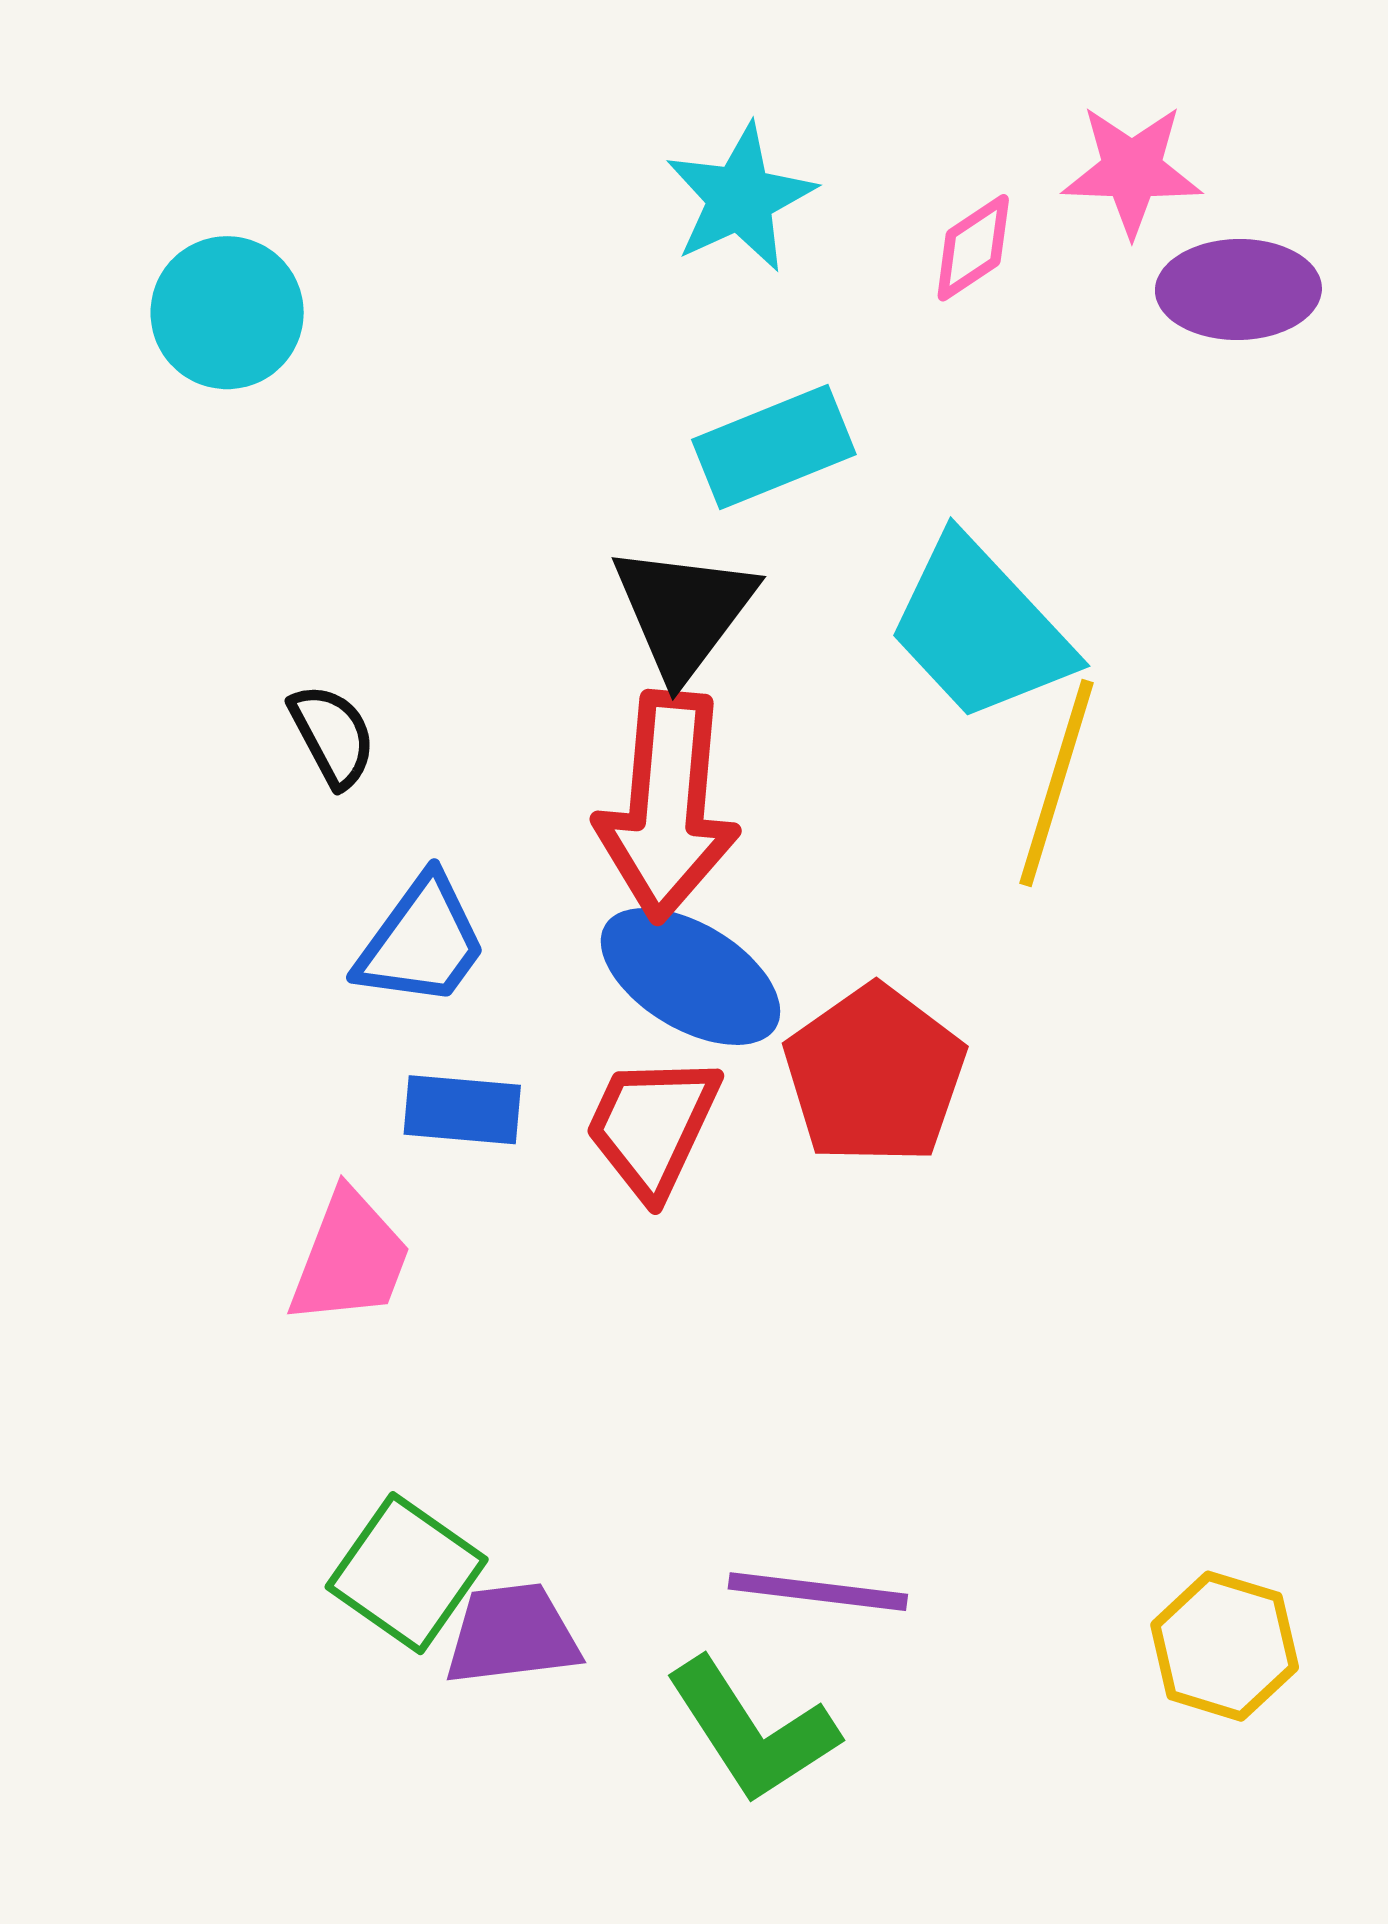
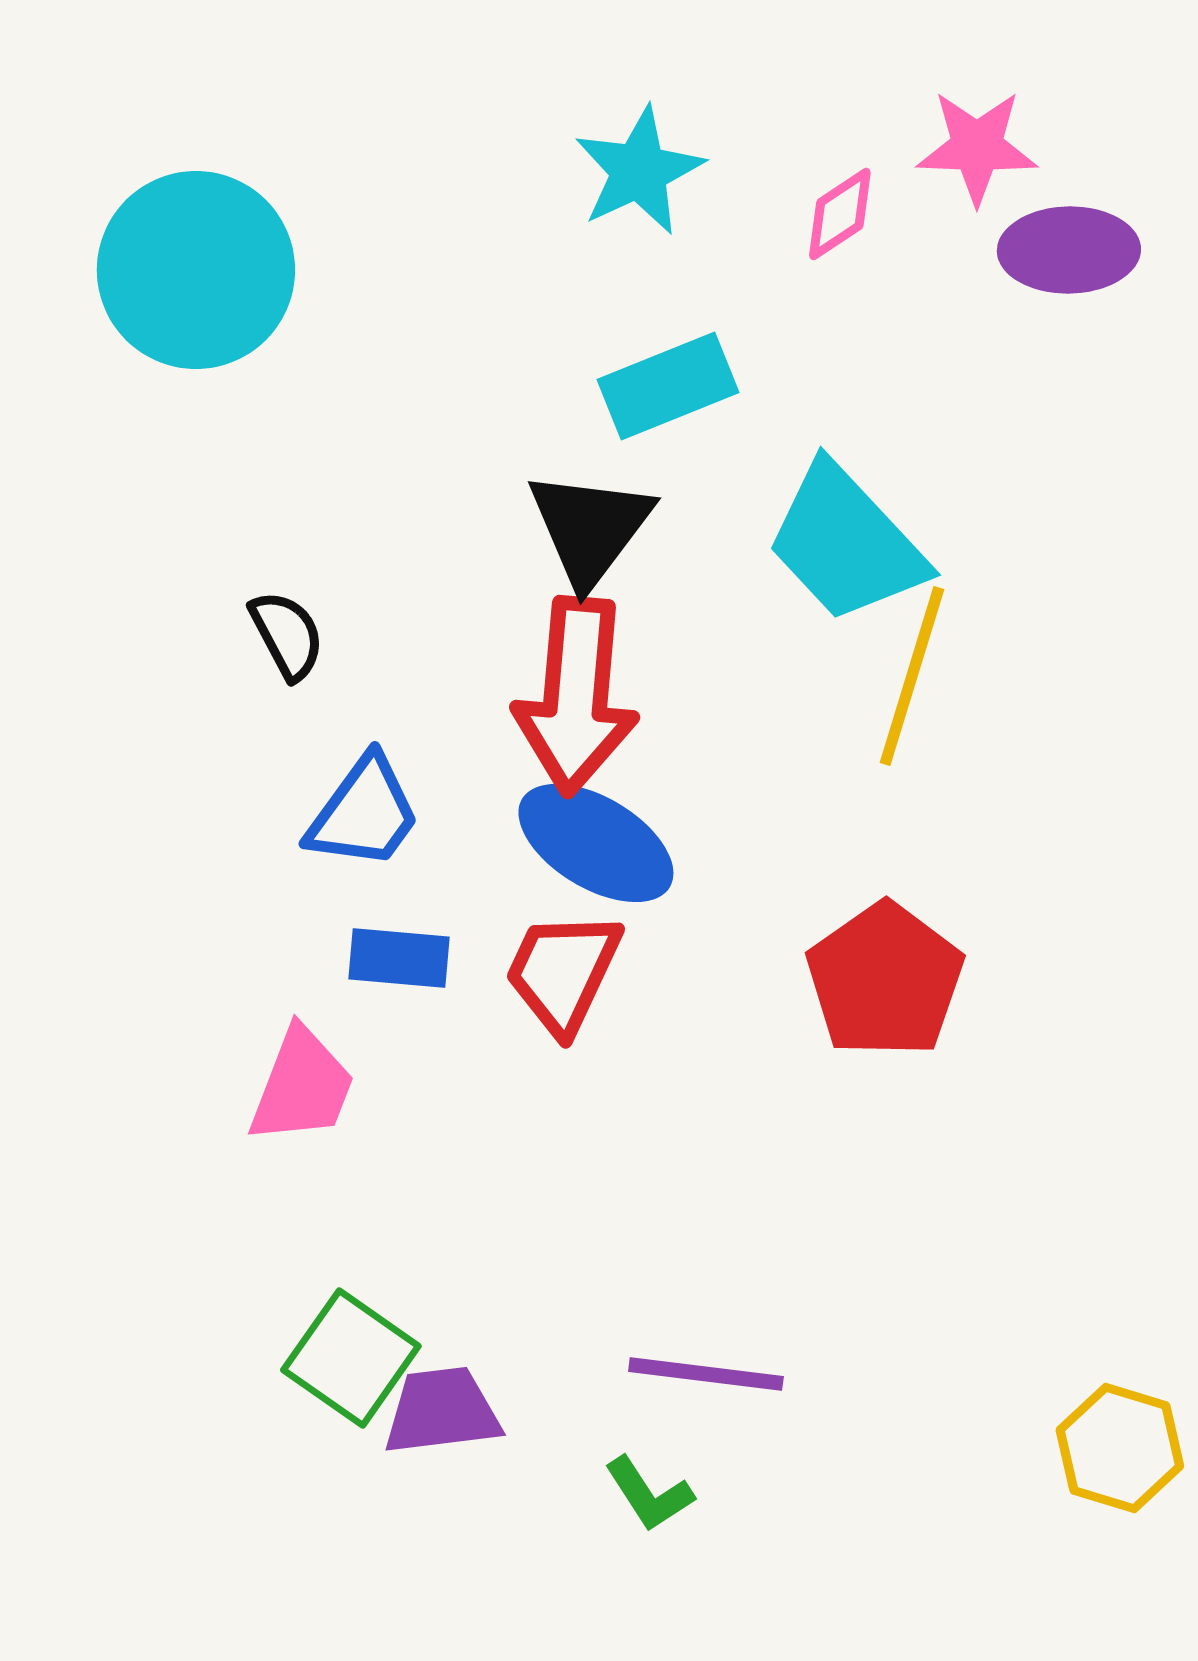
cyan circle: (227, 313) -> (196, 270), size x1.5
red pentagon: (875, 1075) -> (885, 980), moved
yellow hexagon: (1225, 1646) -> (1120, 1448), moved
green L-shape: (752, 1731) -> (649, 1494), size x0.6

